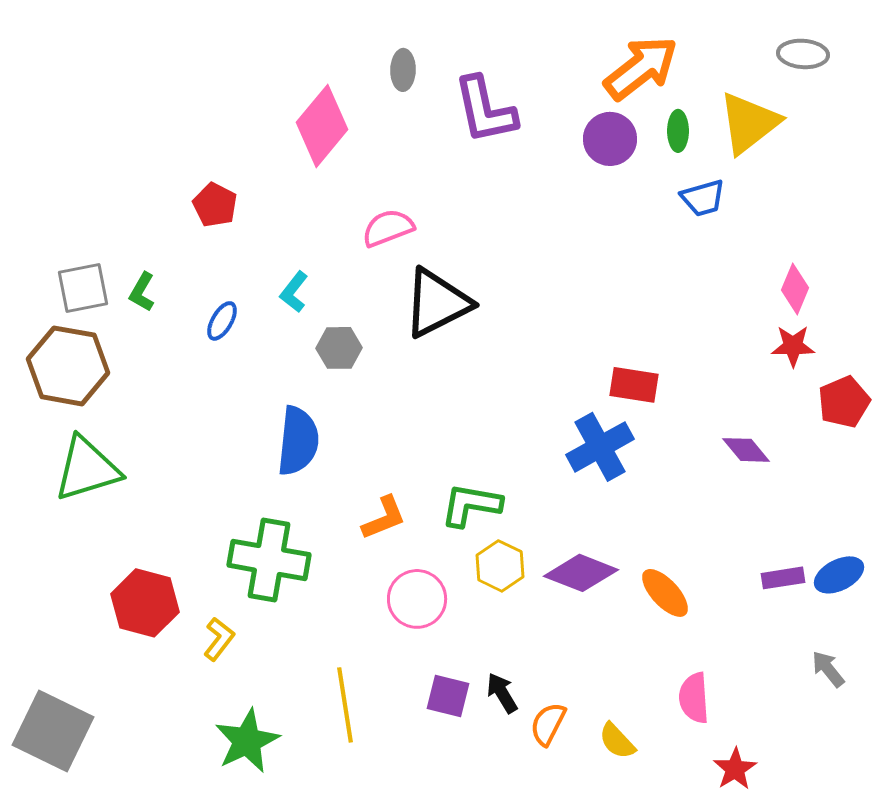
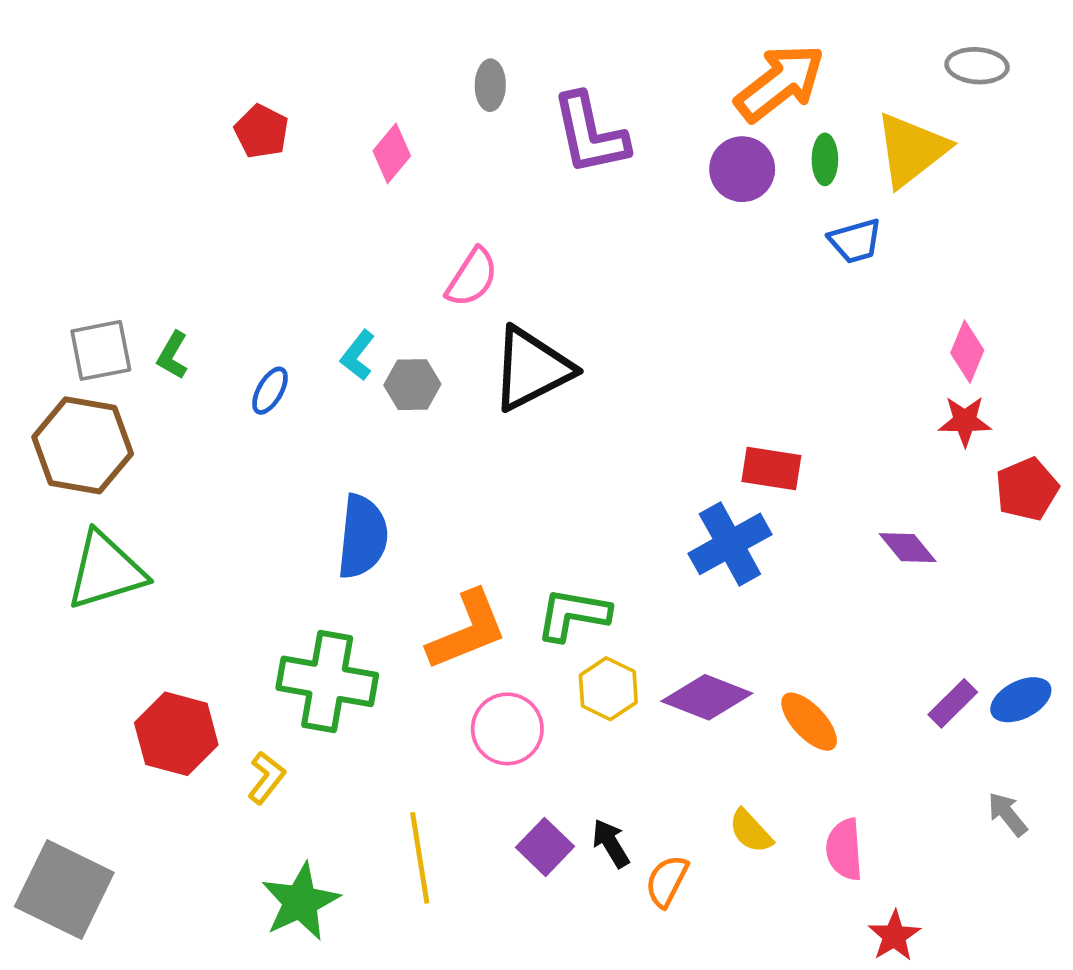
pink diamond: (322, 126) -> (392, 153), size x0.6
red pentagon: (215, 205) -> (261, 131), moved
pink semicircle: (388, 228) -> (472, 277), turned 144
gray hexagon: (339, 348) -> (412, 385), moved
orange L-shape: (384, 518) -> (467, 630), size x1.5
purple rectangle: (783, 578) -> (953, 703), turned -36
purple square: (448, 696) -> (545, 847), turned 30
yellow semicircle: (617, 741) -> (751, 831), moved

